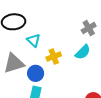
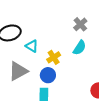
blue circle: (36, 73) -> (48, 75), moved

